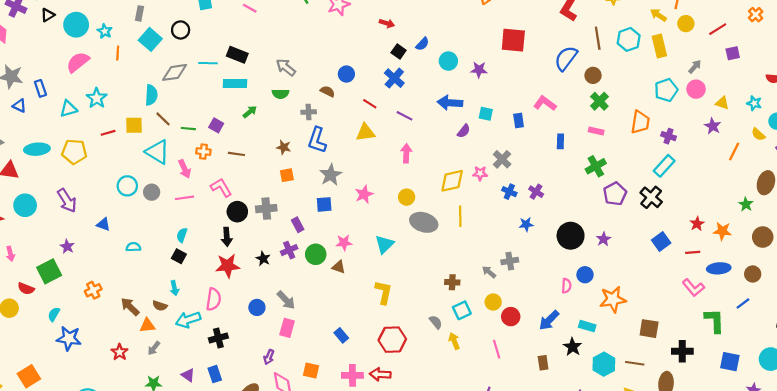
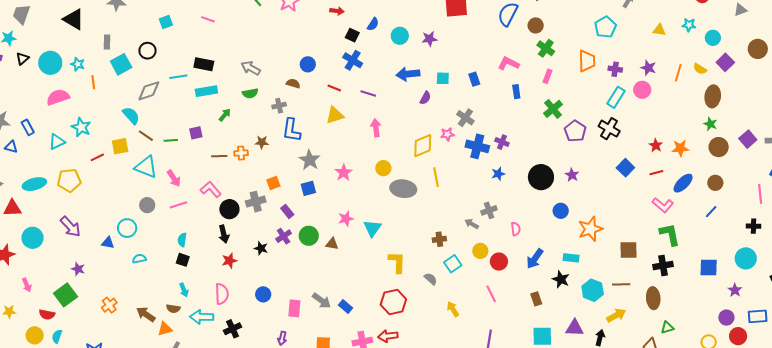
cyan square: (150, 39) -> (121, 64), turned 30
pink semicircle: (78, 62) -> (58, 97), turned 30
pink circle: (696, 89) -> (642, 90), moved
cyan semicircle: (151, 95) -> (131, 115), turned -36
pink L-shape: (545, 103) -> (508, 63), moved
purple square: (216, 125) -> (196, 133), turned -32
purple star: (713, 126) -> (648, 68), moved
pink rectangle: (596, 131) -> (548, 76), turned -72
yellow semicircle: (758, 134) -> (700, 69), moved
orange cross: (203, 152) -> (241, 153), moved
orange square: (287, 175) -> (273, 183), moved
cyan circle: (127, 186) -> (127, 228), moved
blue cross: (509, 192) -> (477, 146), size x1.6
green star: (746, 204) -> (710, 124), moved
pink star: (344, 243) -> (346, 219), moved
cyan triangle: (384, 244) -> (372, 228), moved
red star: (228, 266) -> (229, 261), size x0.7
blue ellipse: (719, 268) -> (683, 183), turned -30
pink semicircle: (566, 286) -> (516, 229), moved
yellow L-shape: (384, 292) -> (397, 262), moved
gray arrow: (286, 300) -> (322, 301), moved
cyan semicircle: (54, 314) -> (57, 336), moved
cyan arrow: (188, 320) -> (202, 317), turned 30
green L-shape: (714, 321) -> (670, 234), moved
yellow arrow: (454, 341) -> (453, 309), moved

